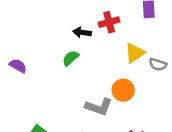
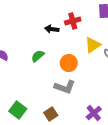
green semicircle: (71, 58) -> (38, 56), moved
orange circle: (123, 90) -> (69, 63), moved

